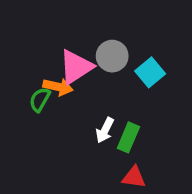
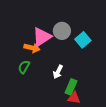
green semicircle: (40, 99) -> (24, 67), moved
green rectangle: (128, 137) -> (71, 87), moved

